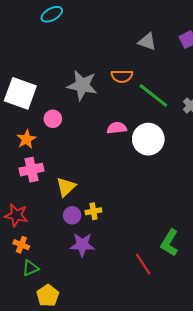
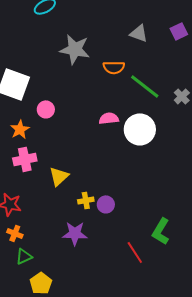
gray star: (82, 85) -> (75, 49), moved
purple circle: (72, 215) -> (106, 204), moved

